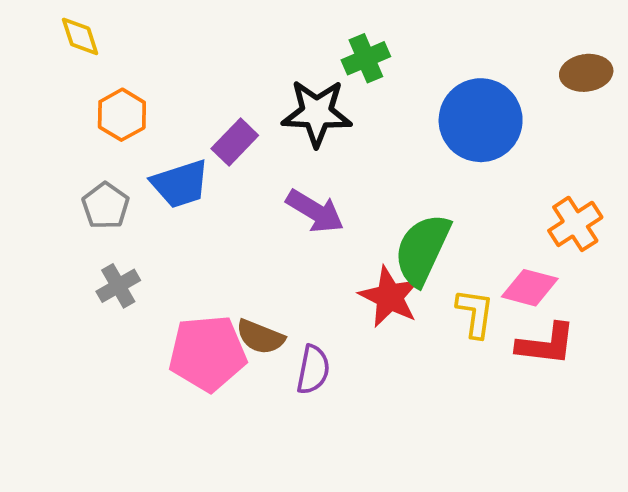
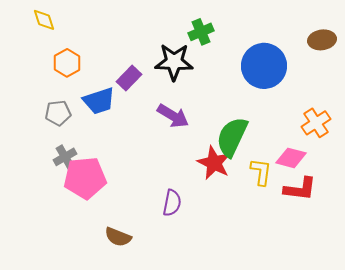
gray pentagon: (106, 206) -> (58, 113), turned 30
brown semicircle: (260, 337) -> (118, 237), moved
pink pentagon: (207, 353) -> (85, 178), moved

